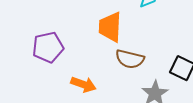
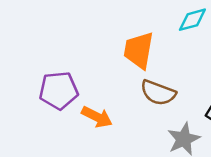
purple pentagon: (48, 47) -> (59, 90), moved

